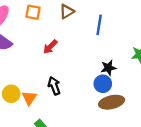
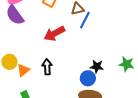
blue line: (99, 25) -> (85, 20), moved
red arrow: (50, 47) -> (54, 33), size x1.5

